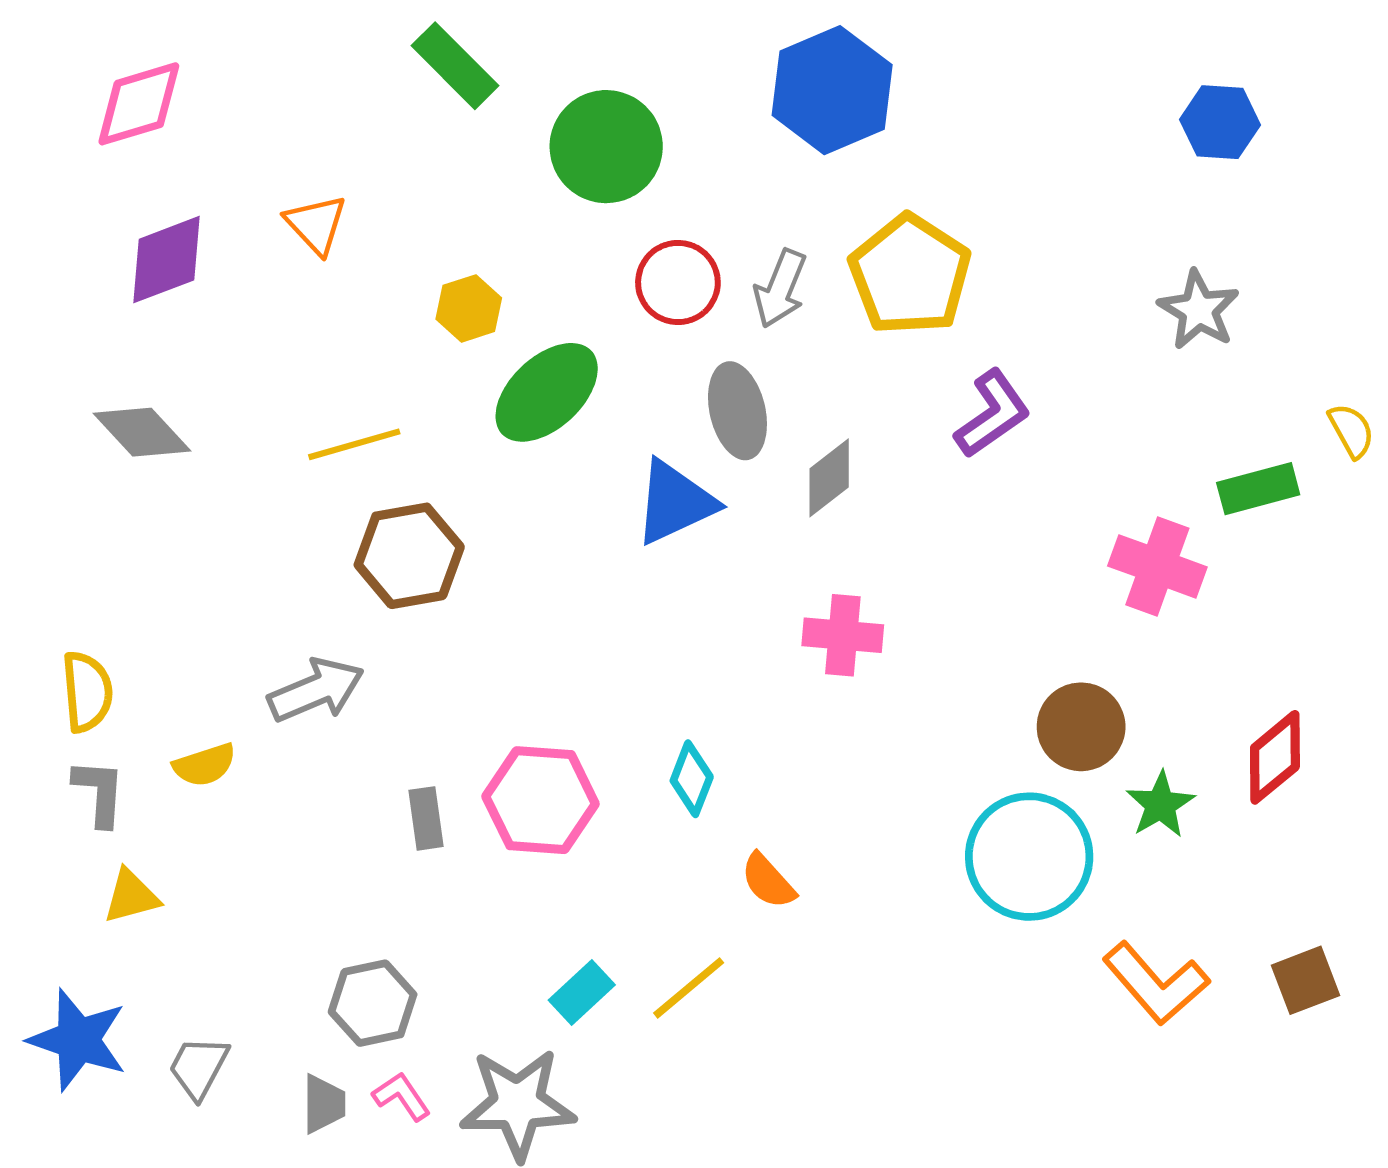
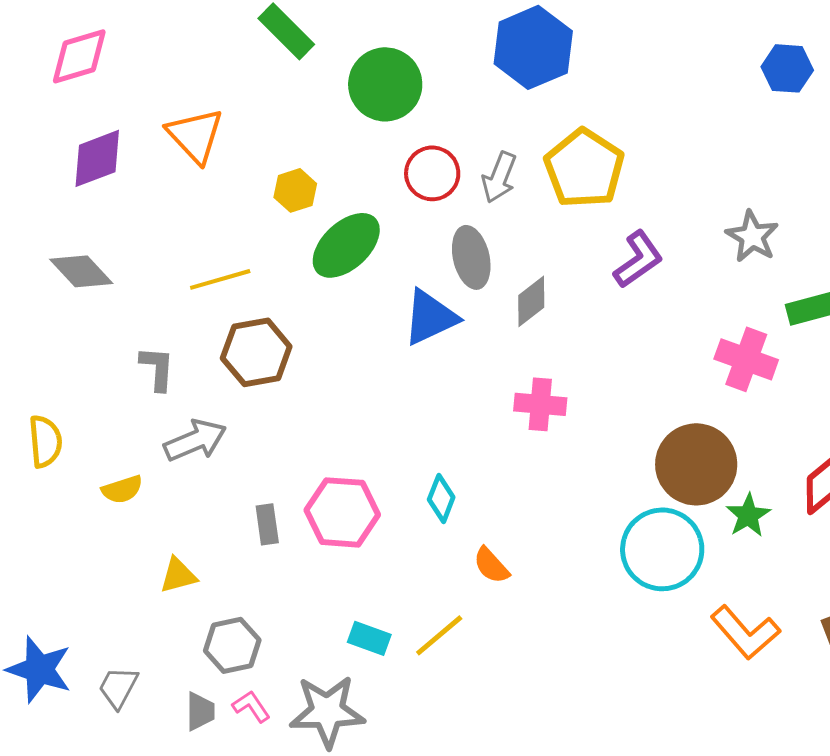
orange triangle: (316, 224) -> (195, 135), size x1.4
gray star: (1199, 310) -> (752, 236), moved
brown circle: (1081, 727) -> (696, 464), size x1.4
gray L-shape: (99, 792) -> (157, 368), moved
yellow triangle: (131, 896) -> (178, 575), moved
cyan rectangle: (582, 992) -> (369, 638), turned 63

